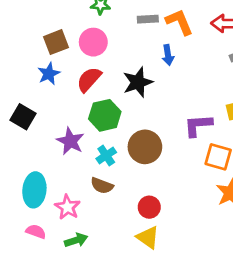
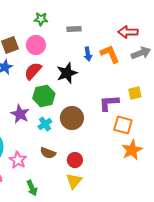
orange L-shape: (179, 22) -> (110, 54), moved
brown semicircle: (102, 186) -> (48, 153), moved
yellow triangle: (148, 237) -> (74, 181), turned 36
green arrow: (76, 240) -> (32, 188), moved, turned 84

